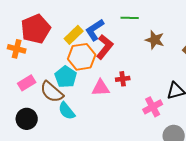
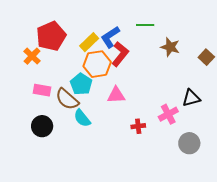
orange cross: (17, 49) -> (32, 56), turned 30
red cross: (123, 79) -> (138, 126), moved
pink rectangle: (27, 83) -> (42, 90), turned 42

